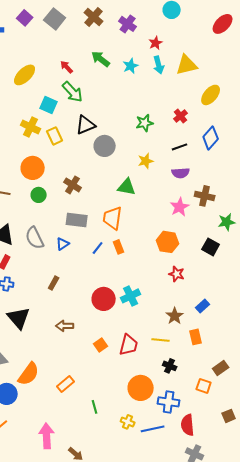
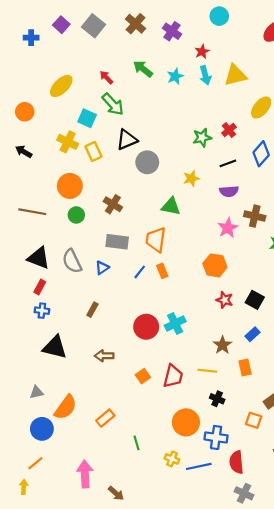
green star: (145, 123) -> (202, 138), moved
black square: (211, 247) -> (255, 300), moved
black triangle: (19, 318) -> (55, 347), turned -35

